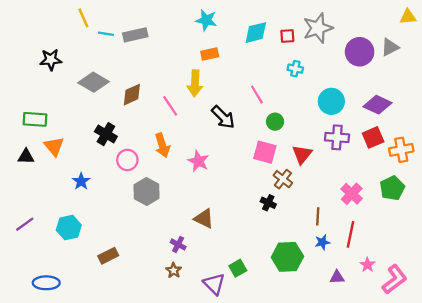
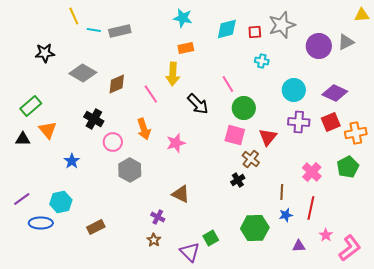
green rectangle: (35, 119) -> (31, 106), turned -45
green circle: (275, 122) -> (244, 108), size x1.5
pink star: (198, 161) -> (176, 143), turned 30
black cross: (268, 203) -> (238, 180), turned 32
blue ellipse: (46, 283) -> (41, 223), moved

